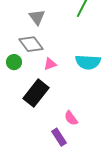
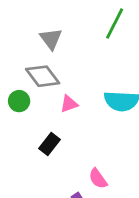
black rectangle: (36, 93) -> (50, 144), size x0.6

